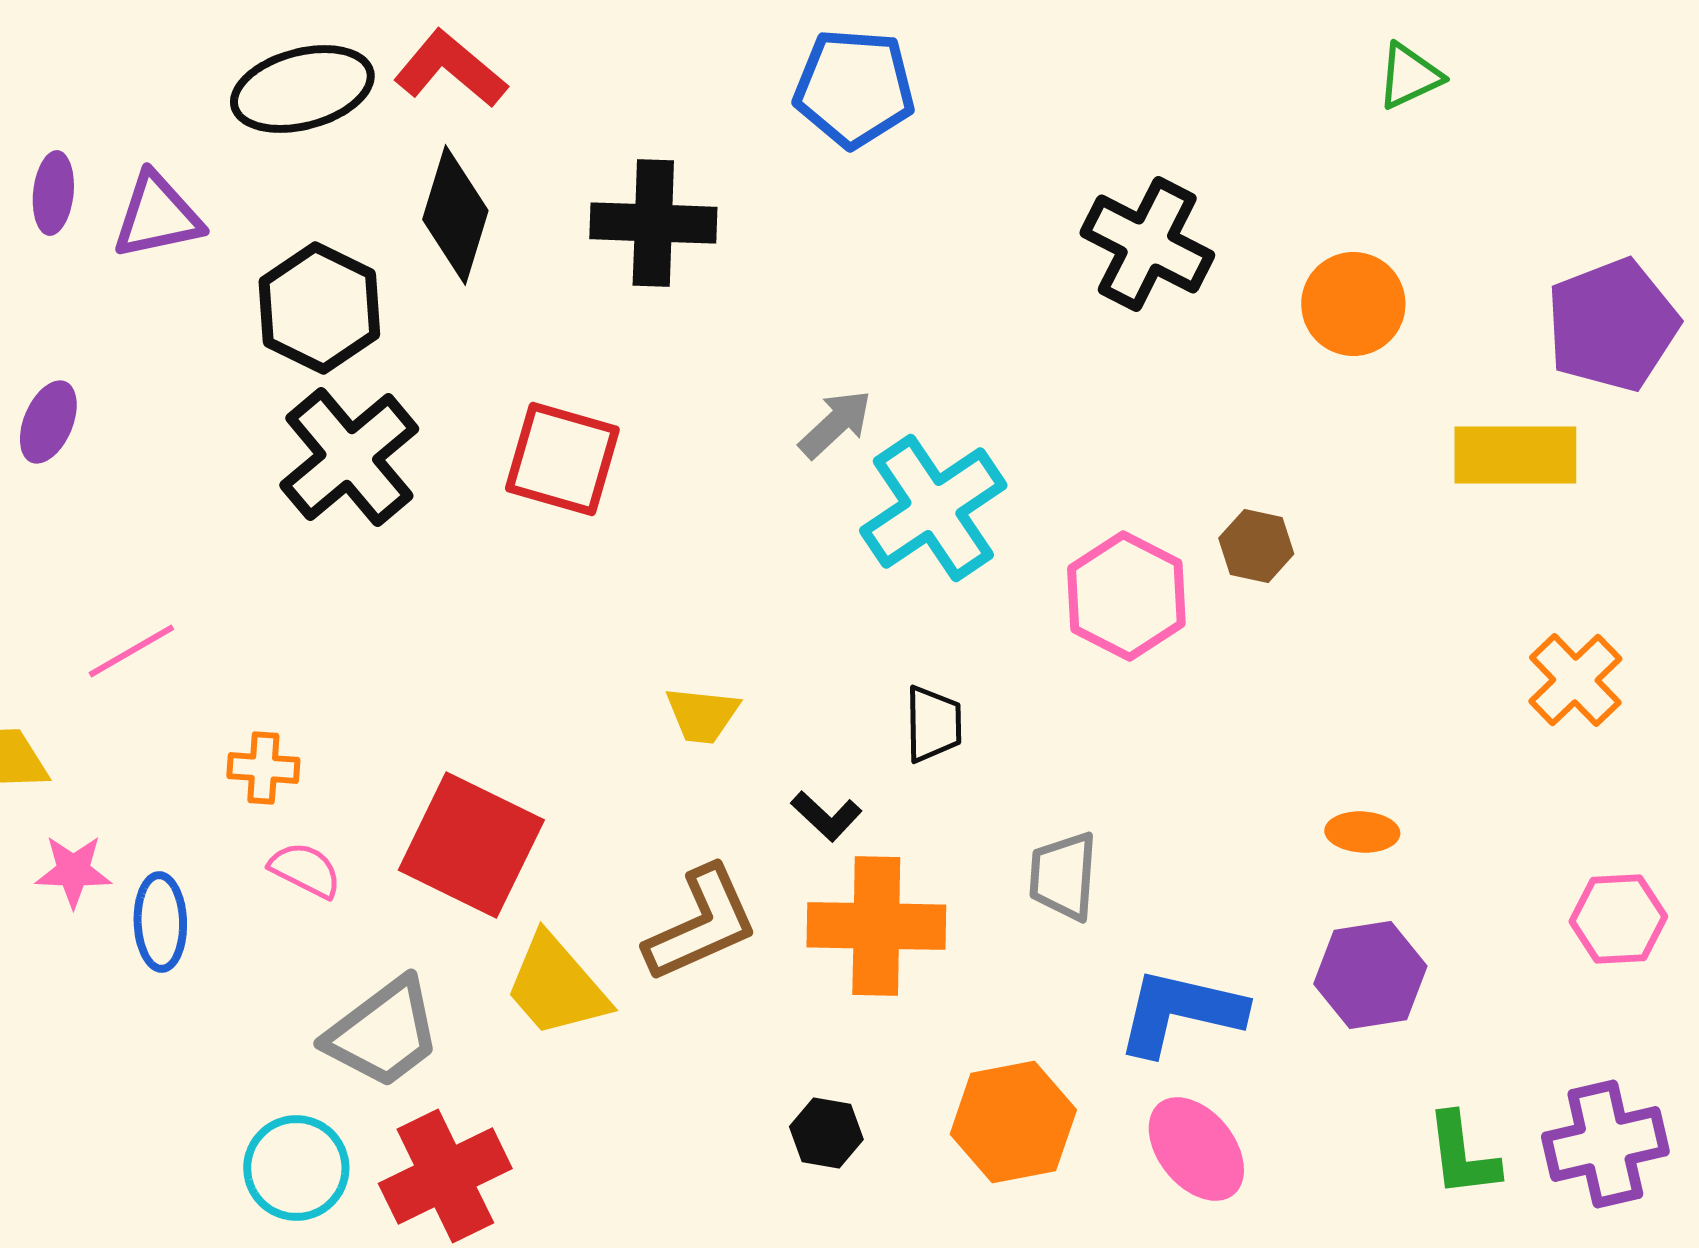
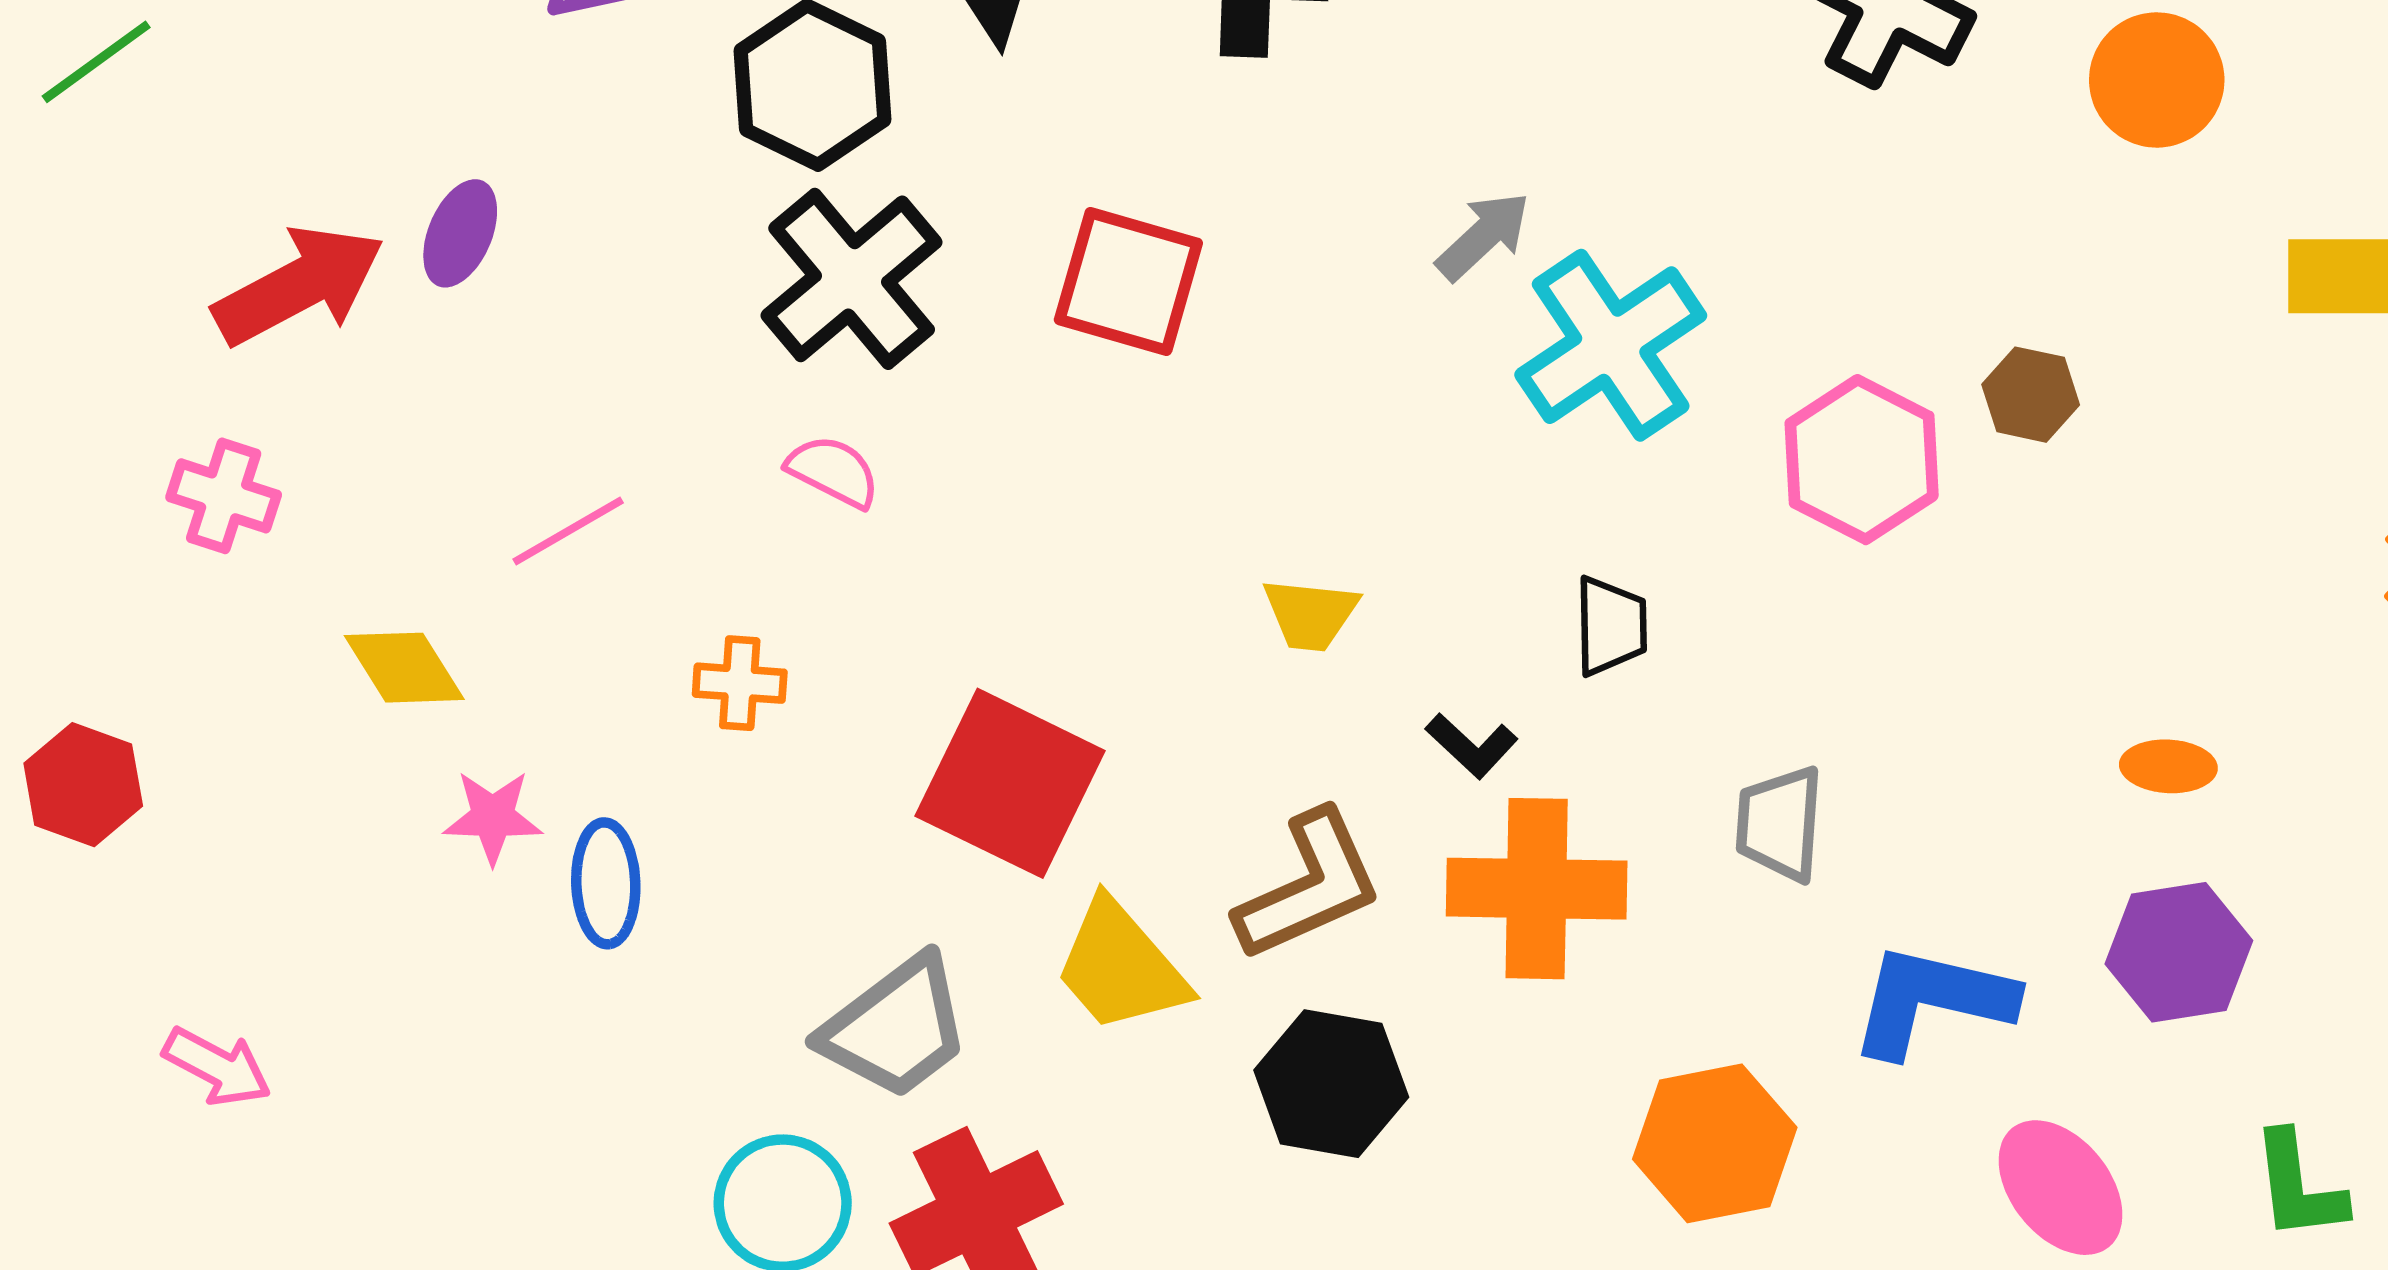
pink semicircle: (305, 870) -> (833, 471), moved
black hexagon: (826, 1133) -> (1331, 1084), moved, size x1.6
pink ellipse: (1196, 1149) -> (2061, 1188), moved

